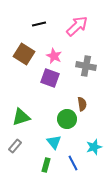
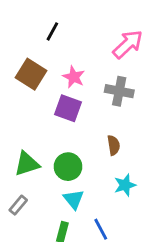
black line: (39, 24) -> (52, 31), turned -48
pink arrow: (77, 26) -> (128, 44), moved
green circle: (67, 119) -> (68, 167), moved
cyan star: (94, 147) -> (125, 185), moved

